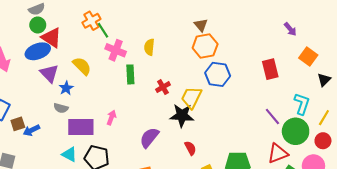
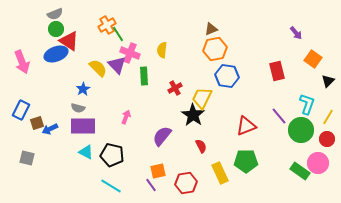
brown triangle: (201, 25) -> (211, 29), turned 48
purple triangle: (49, 73) -> (117, 65), moved
black star: (182, 115) -> (193, 115), turned 30
purple rectangle: (81, 127) -> (83, 126), moved
red triangle: (278, 153) -> (246, 126), moved

